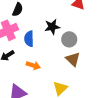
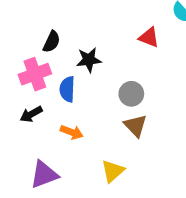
black star: (52, 27) -> (89, 60), moved

